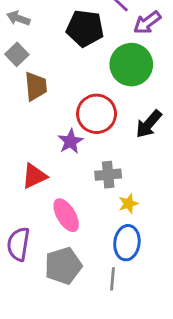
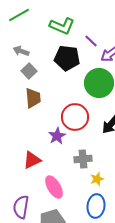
gray square: (17, 54) -> (29, 71), moved

